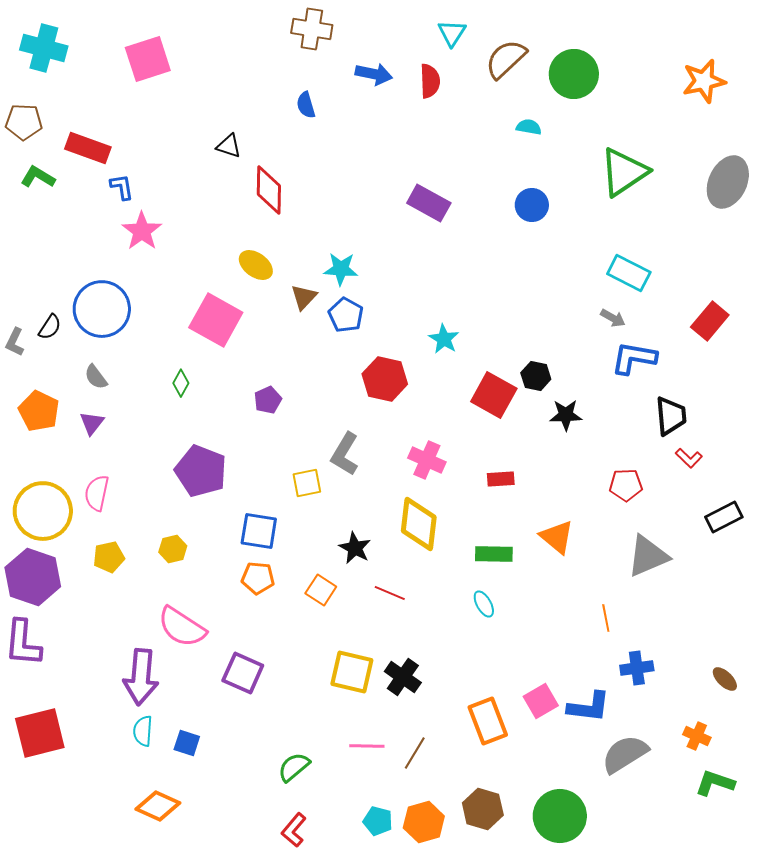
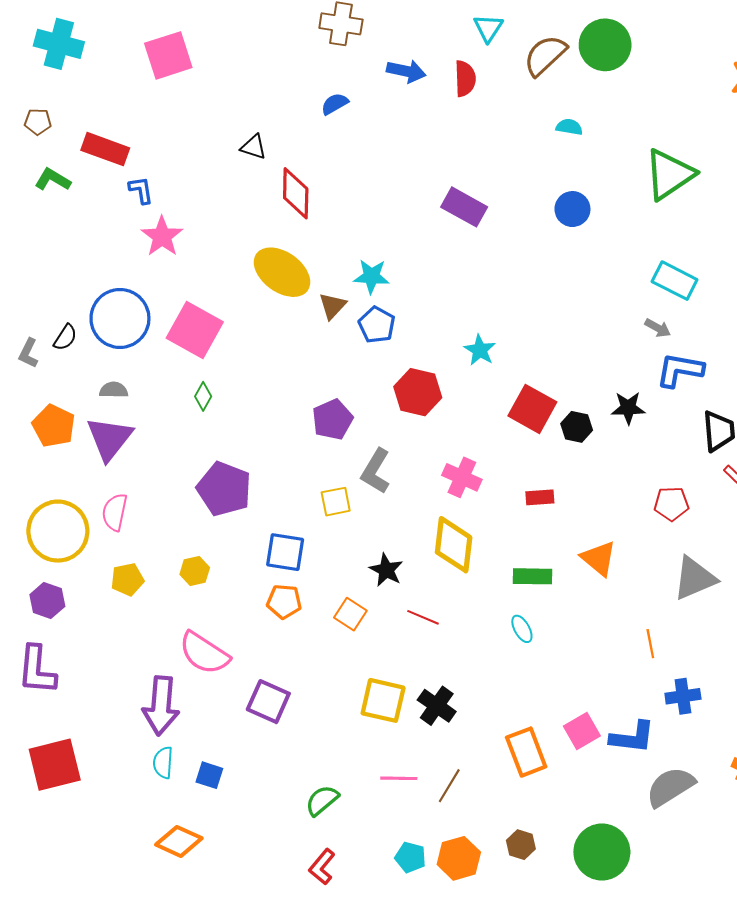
green circle: (574, 74) -> (605, 45), moved
blue semicircle: (306, 105) -> (335, 104), turned 76
brown pentagon: (24, 122) -> (38, 122), size x0.7
yellow ellipse: (256, 265) -> (282, 272), size x1.6
pink square: (216, 320) -> (195, 330), moved
black hexagon: (536, 376) -> (577, 427), moved
gray semicircle: (96, 377) -> (114, 390), turned 128
purple pentagon: (268, 400) -> (333, 419), moved, size x1.4
black star: (566, 415) -> (628, 408), moved
purple triangle: (92, 423) -> (109, 438), size x1.8
purple hexagon: (33, 577) -> (47, 600), size x0.6
brown hexagon: (483, 809) -> (521, 845), size x0.7

